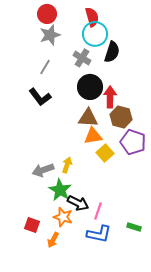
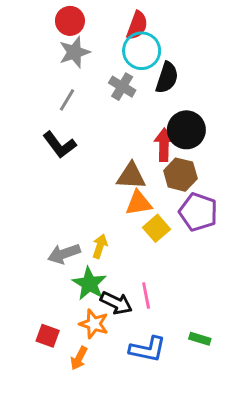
red semicircle: (92, 17) -> (137, 25), turned 36
black circle: (90, 87) -> (186, 130), moved
pink line: (98, 211) -> (146, 295), moved, turned -30

